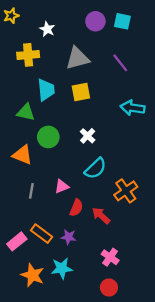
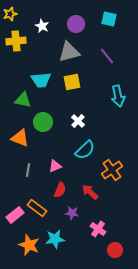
purple circle: (95, 21) -> (76, 24), moved
yellow cross: (28, 55) -> (16, 41), moved
cyan trapezoid: (46, 90) -> (41, 80), turned 90
cyan arrow: (133, 108) -> (118, 96), turned -110
red semicircle: (76, 208) -> (60, 190), moved
purple star: (69, 237) -> (72, 213), moved
red circle: (109, 287) -> (115, 250), moved

